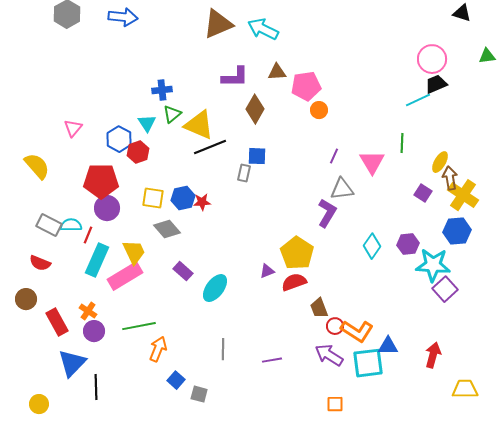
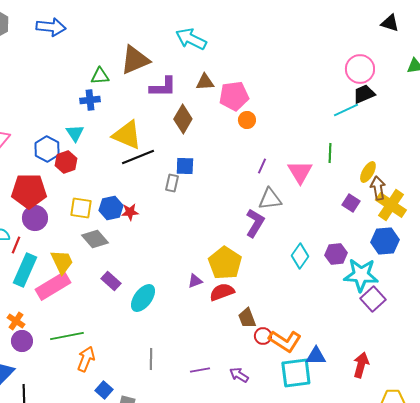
brown triangle: (218, 24) -> (135, 60), moved
green triangle: (172, 114) -> (100, 76), moved, turned 36
purple arrow: (329, 355) -> (239, 375), moved, size x0.7

